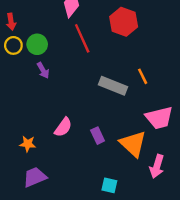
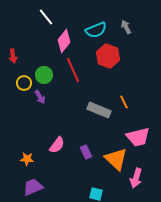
green circle: (37, 44) -> (44, 75), moved
yellow circle: (13, 45) -> (24, 83), moved

